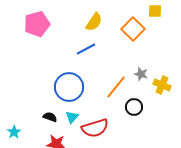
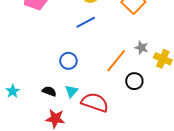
blue circle: (69, 87) -> (68, 61), size x0.6
red semicircle: (95, 128) -> (95, 102), turned -144
cyan star: (14, 132) -> (13, 91), moved

